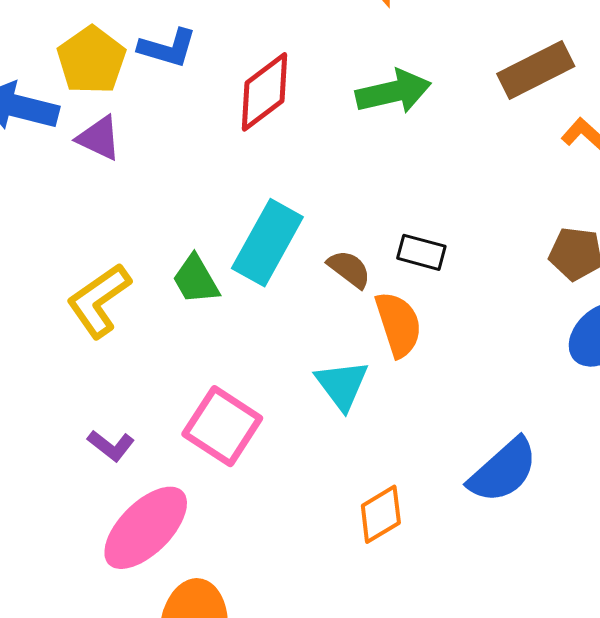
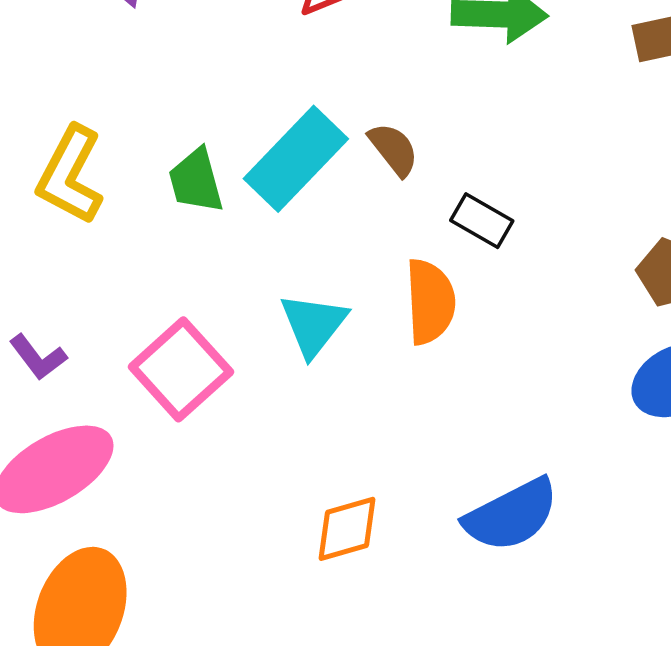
brown semicircle: (349, 269) -> (394, 149), moved
yellow L-shape: (99, 300) -> (70, 175), turned -42
cyan triangle: (342, 385) -> (314, 325), moved

